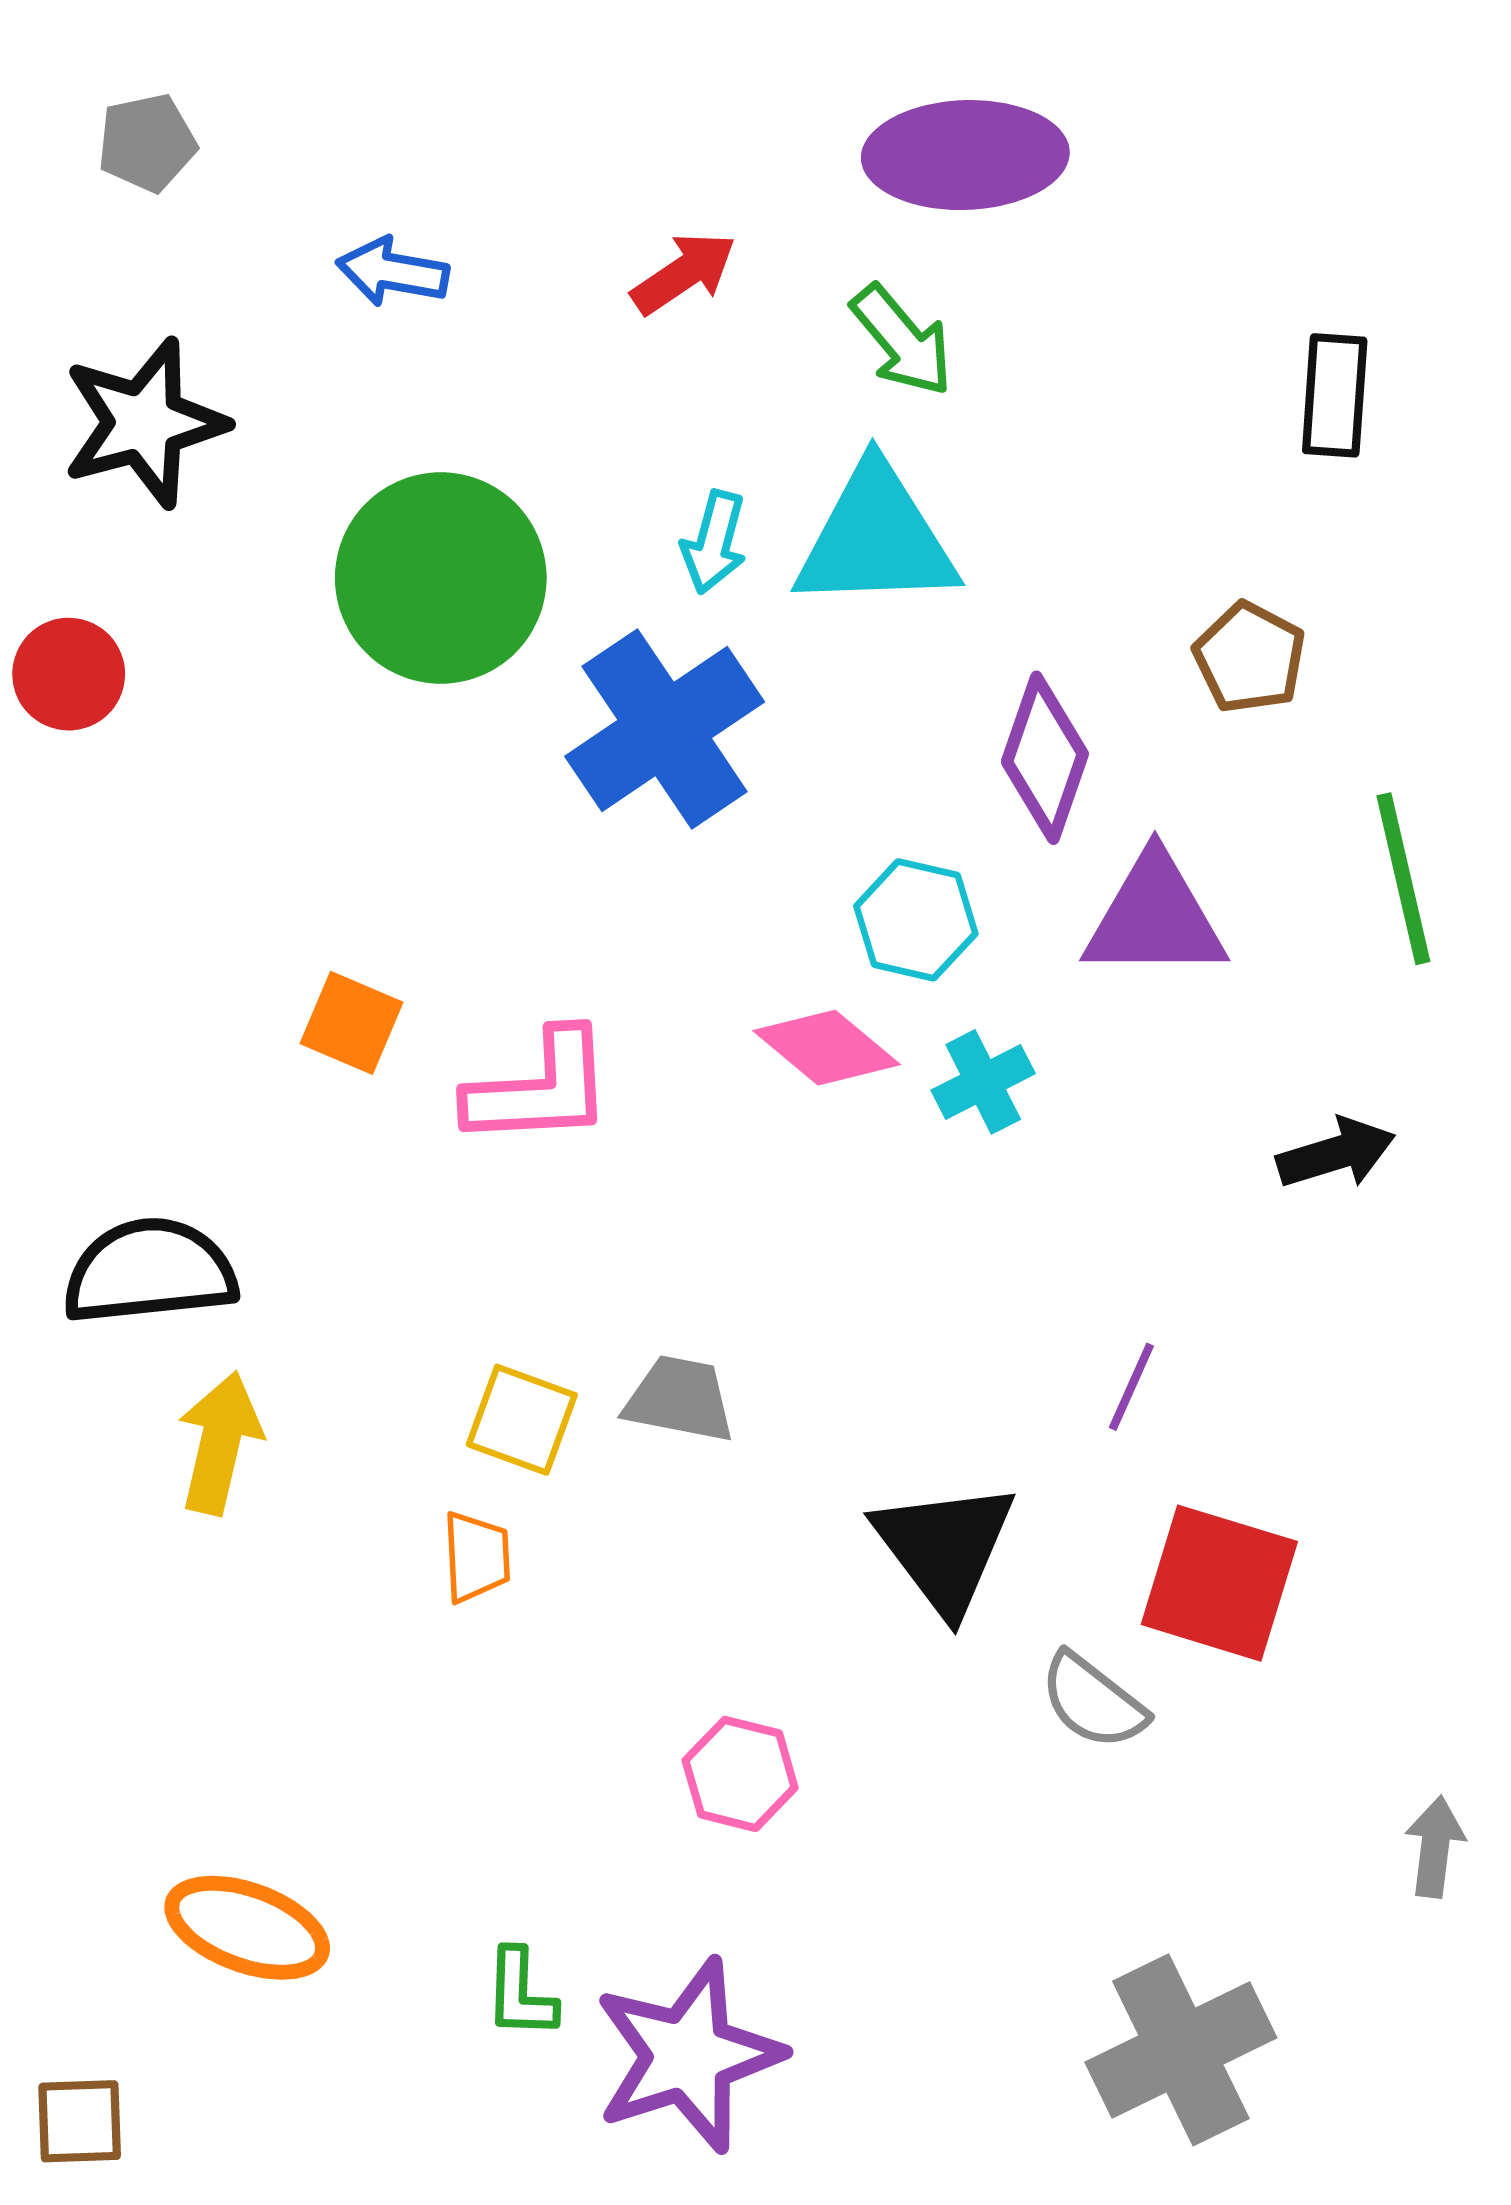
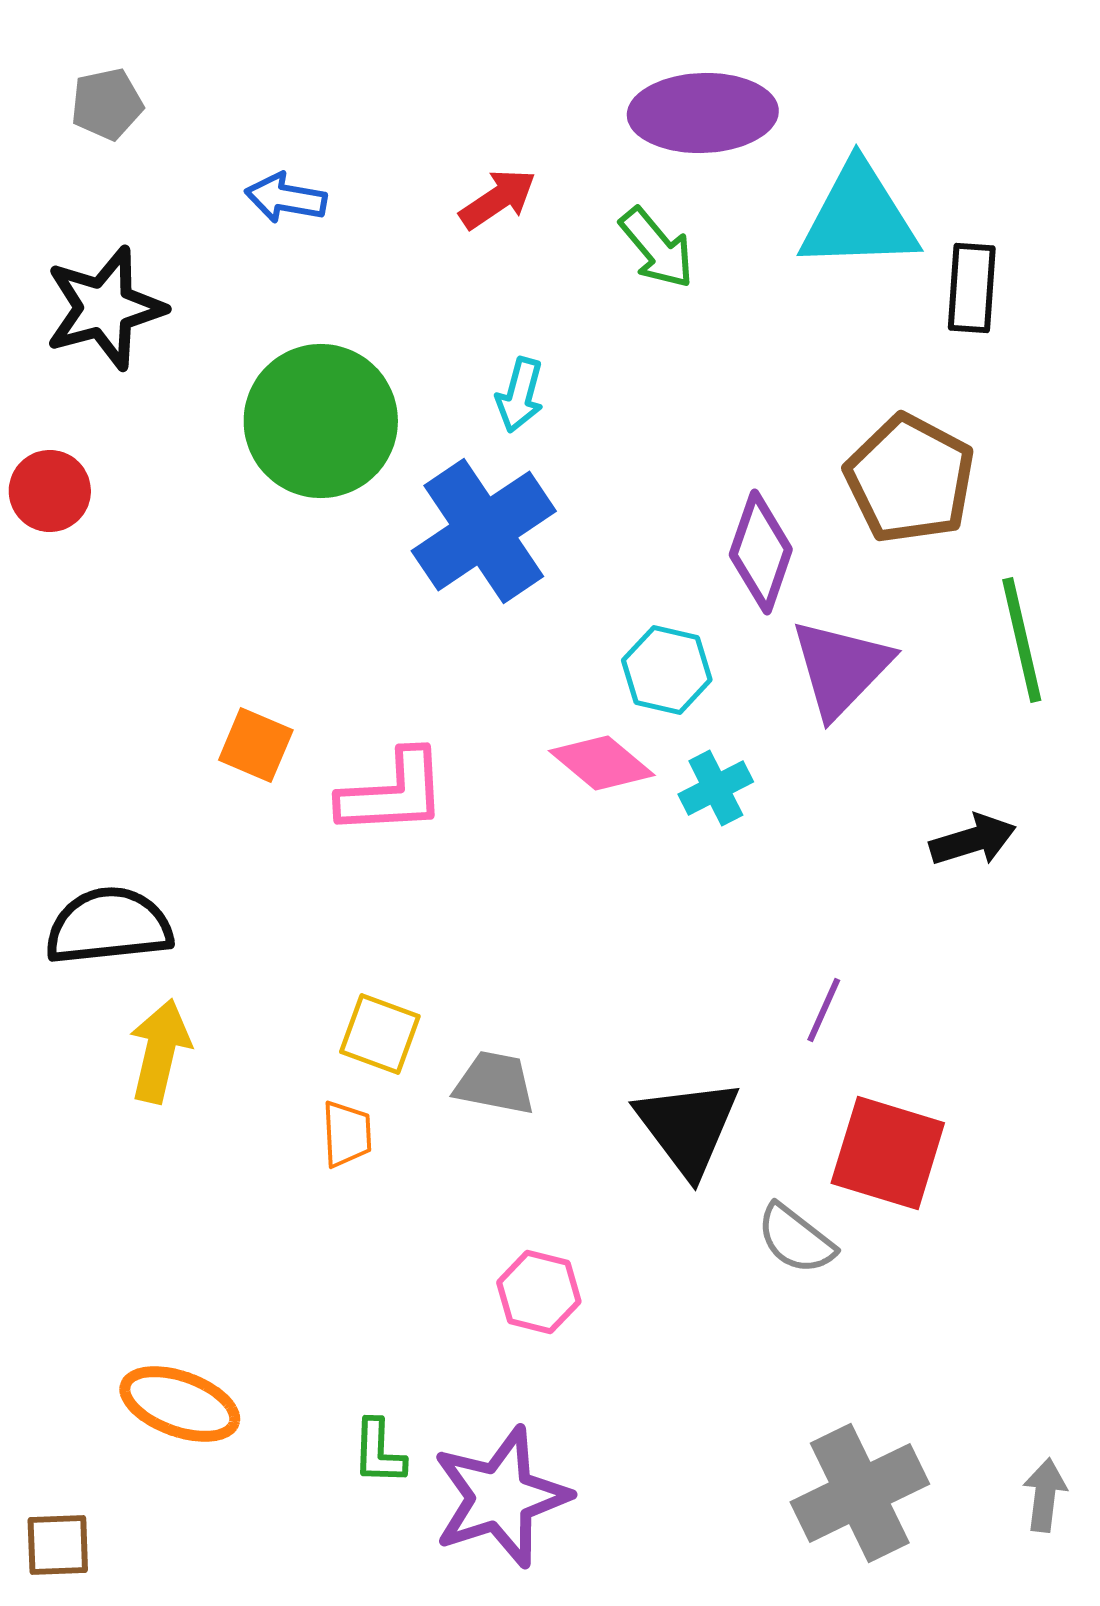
cyan triangle: (876, 538) -> (859, 217), moved
brown pentagon: (1250, 658) -> (910, 479), size x1.6
purple triangle: (1155, 917) -> (841, 668), turned -46
gray trapezoid: (680, 1399) -> (495, 1083), moved
gray arrow: (1435, 1847) -> (1045, 1495), moved

